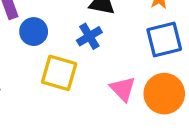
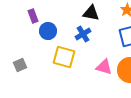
pink triangle: (123, 89) -> (104, 67), turned -30

